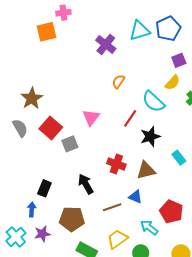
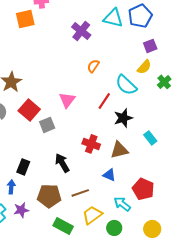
cyan triangle: (140, 31) -> (113, 18), turned 30
brown line: (112, 207) -> (80, 193), moved

